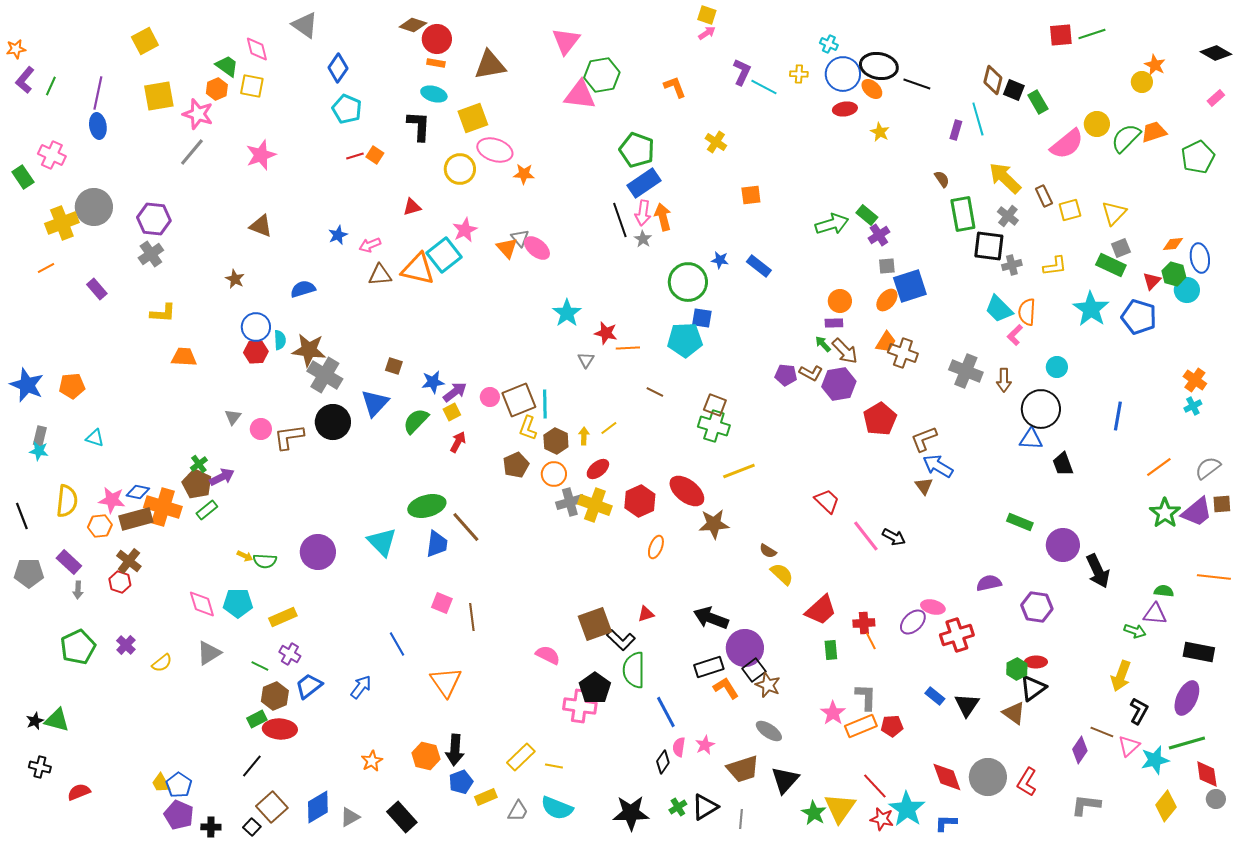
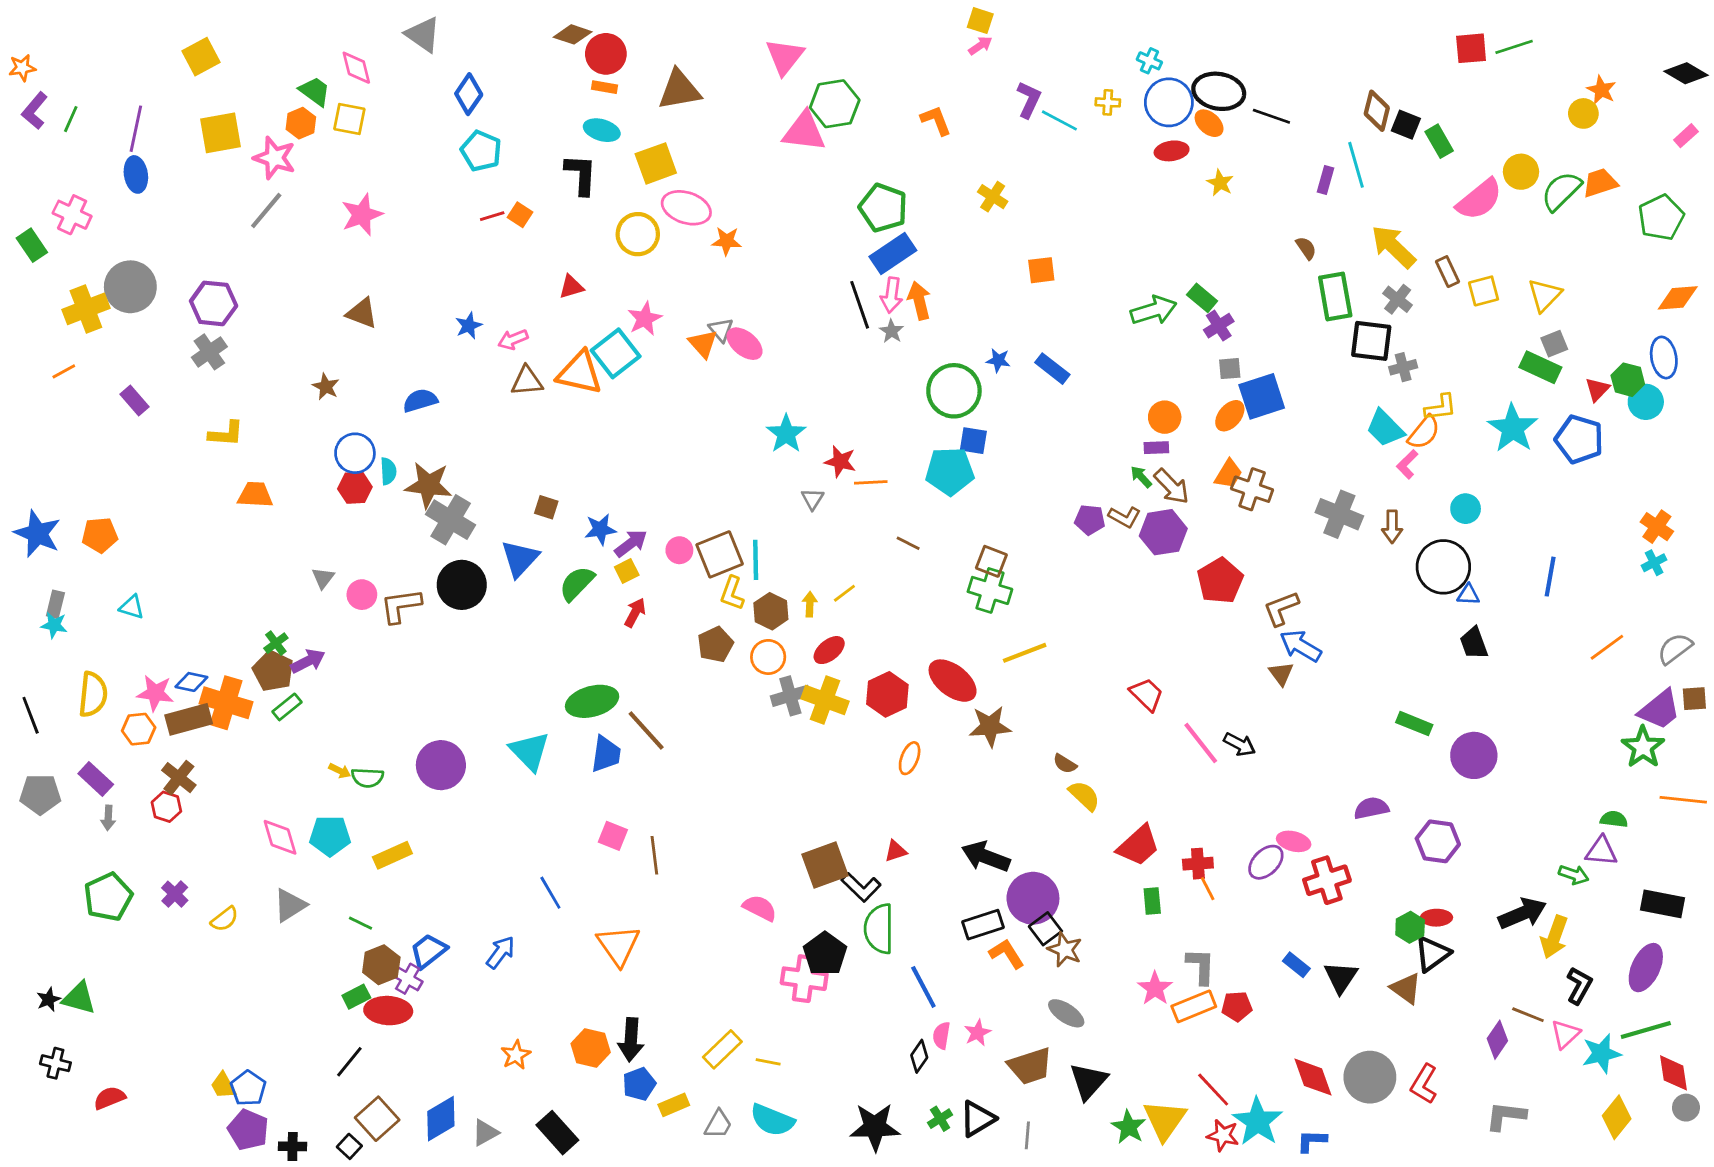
orange diamond: (1173, 244) -> (1678, 298), moved, size x1.4
yellow L-shape: (1055, 266) -> (1441, 407), moved
orange semicircle: (1027, 312) -> (1424, 432), turned -144
blue triangle: (1031, 439) -> (1468, 595), moved, size x0.7
green star: (1165, 513) -> (1643, 747), moved
black arrow: (1098, 571) -> (1522, 913), moved, turned -88
purple cross: (290, 654) -> (408, 979), moved

